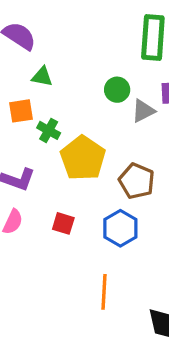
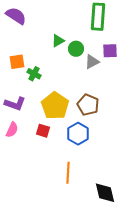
green triangle: (42, 77) -> (58, 41), moved, turned -40
yellow pentagon: (83, 158) -> (55, 106), moved

